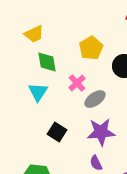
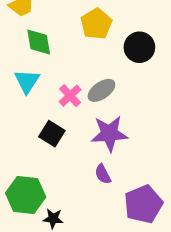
pink cross: (77, 83) -> (70, 96), moved

